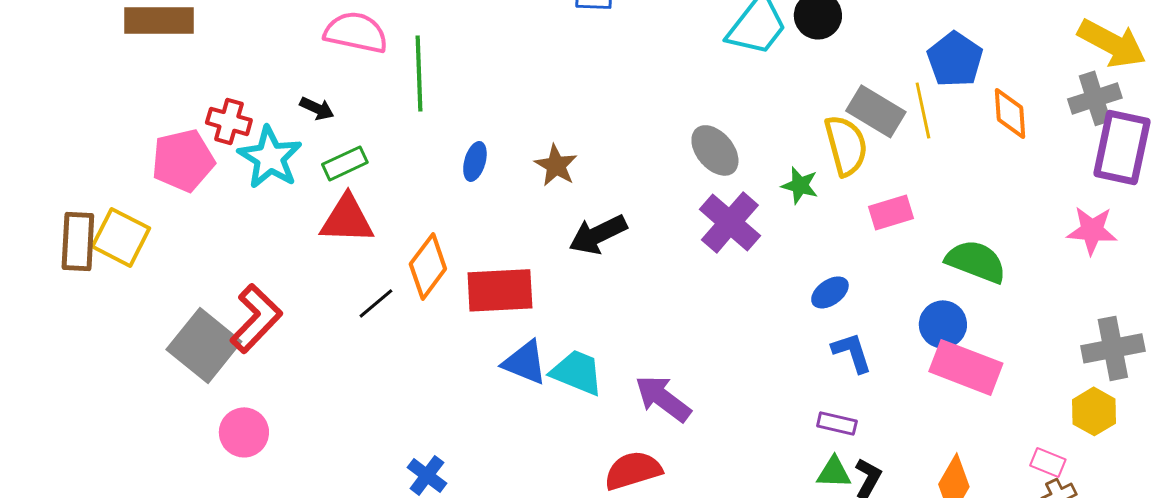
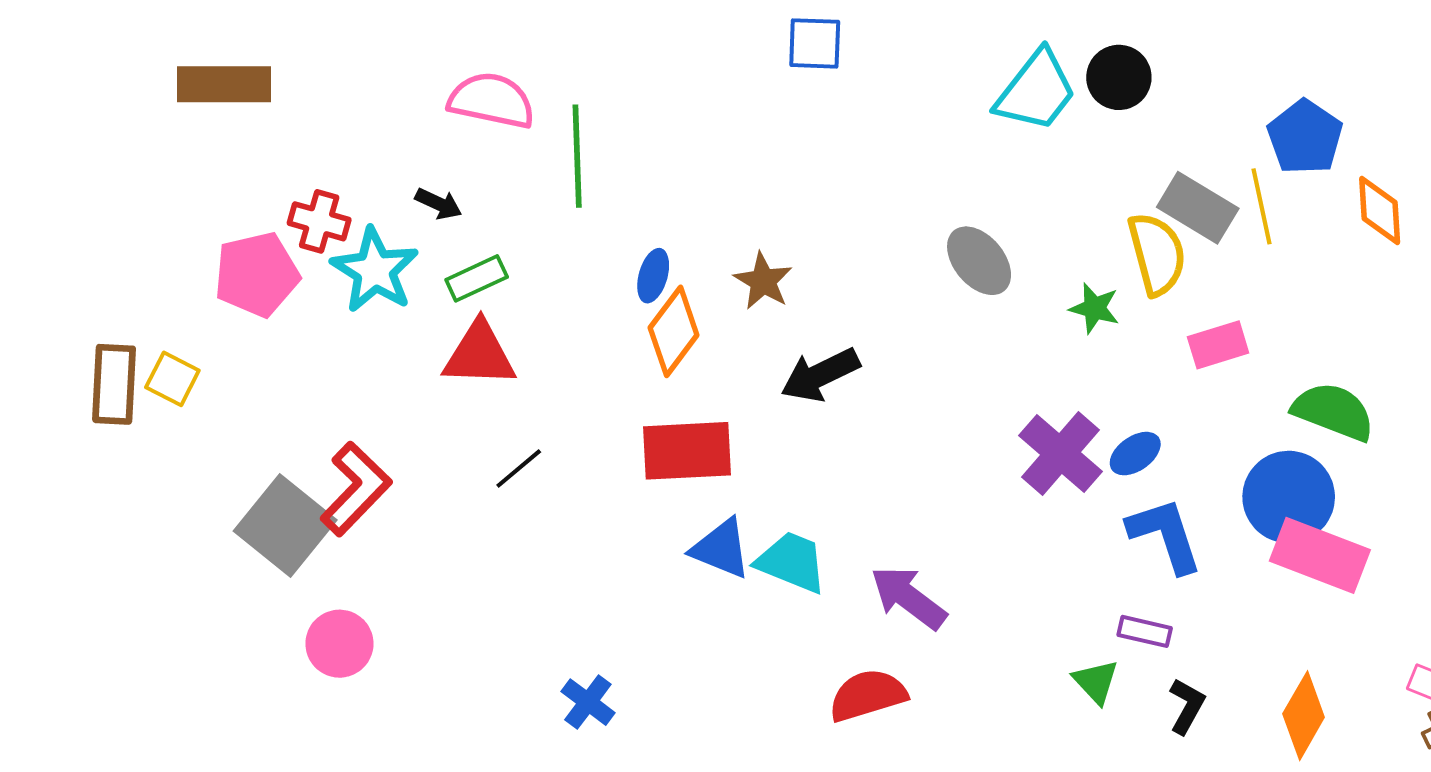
purple cross: (730, 222) -> (1061, 454), moved
yellow square: (121, 237) -> (172, 379), size x0.7
orange diamond: (428, 266) -> (674, 331), moved
blue circle: (943, 324) -> (1289, 497), size x1.4
blue L-shape: (852, 352) -> (1165, 535), size x1.4
green triangle: (834, 472) -> (1096, 682), moved, turned 45

